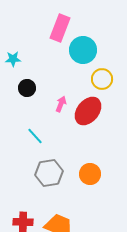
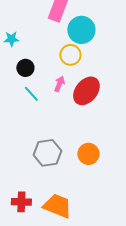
yellow circle: (102, 79) -> (70, 55), moved
cyan line: (35, 136) -> (31, 94), moved

